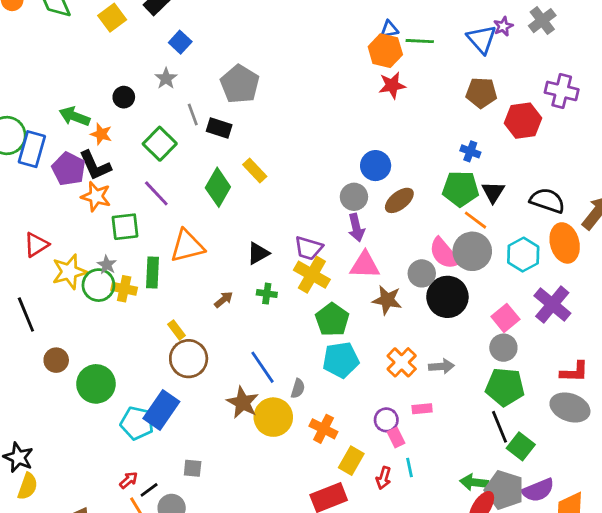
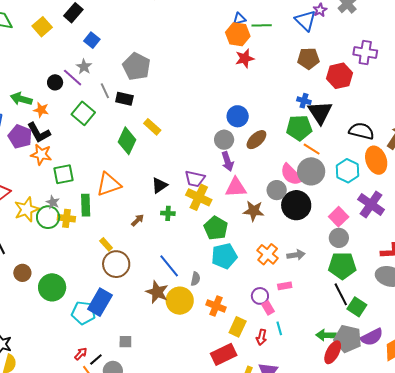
black triangle: (493, 192) -> (320, 112), moved, size x1.5
purple line: (156, 193) -> (73, 78), moved

